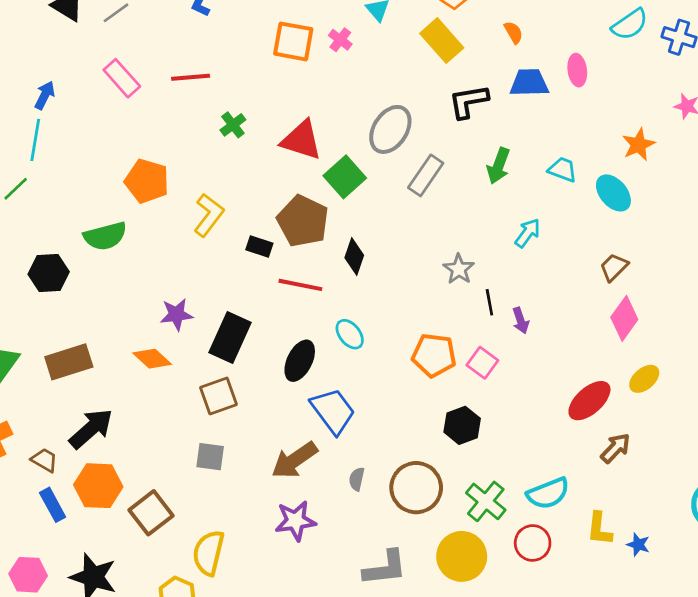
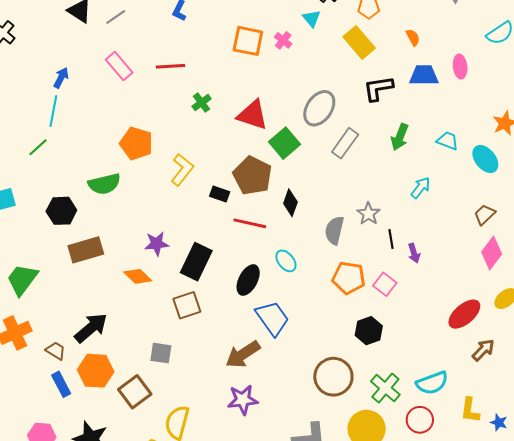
brown rectangle: (69, 362) -> (86, 250), moved
gray square: (210, 457) -> (161, 353), moved
gray semicircle: (357, 479) -> (334, 230), moved, size x1.6

